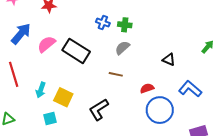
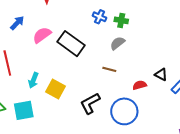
blue arrow: (21, 34) -> (17, 23), size x0.7
black triangle: (169, 59) -> (161, 75), moved
blue circle: (160, 110) -> (124, 111), moved
cyan square: (50, 119) -> (24, 110), moved, size x1.5

